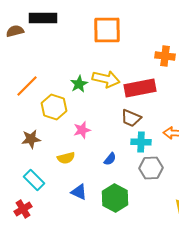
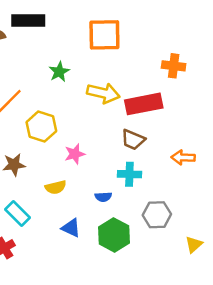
green star: (79, 84) -> (59, 72), moved
cyan cross: (141, 142) -> (129, 174), moved
blue semicircle: (110, 159) -> (103, 197), moved, turned 48
gray hexagon: (151, 168) -> (157, 215), moved

